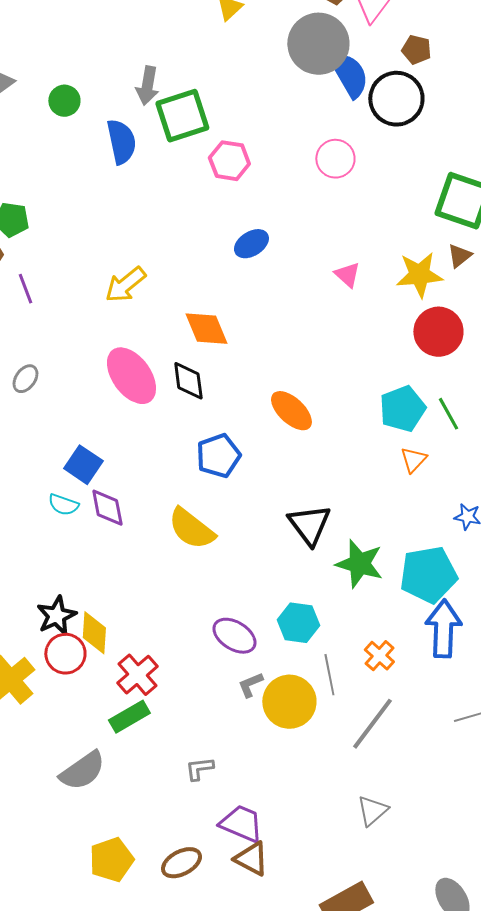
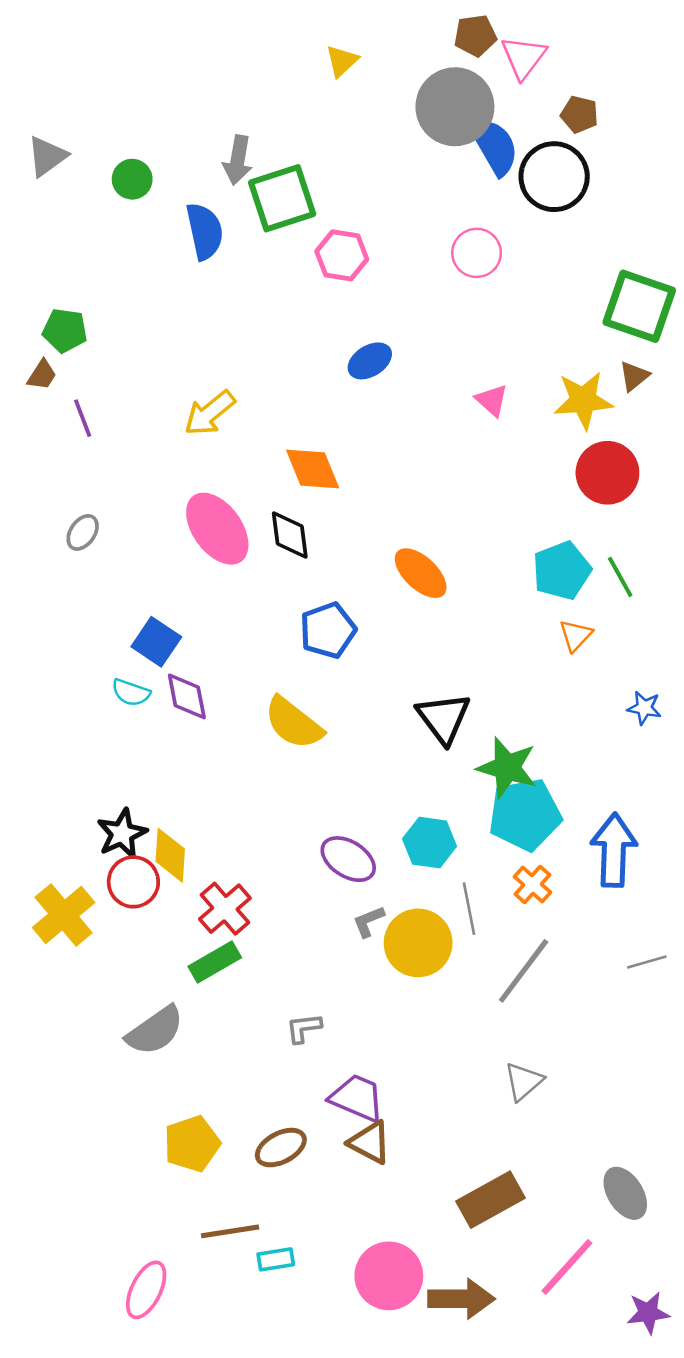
cyan pentagon: (428, 575) -> (525, 815), moved

